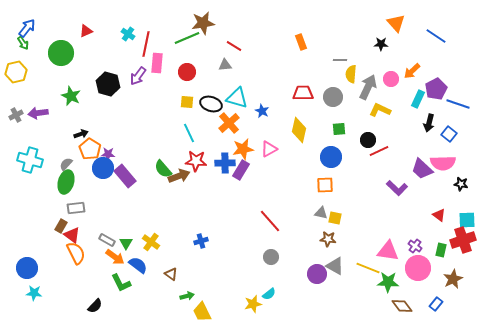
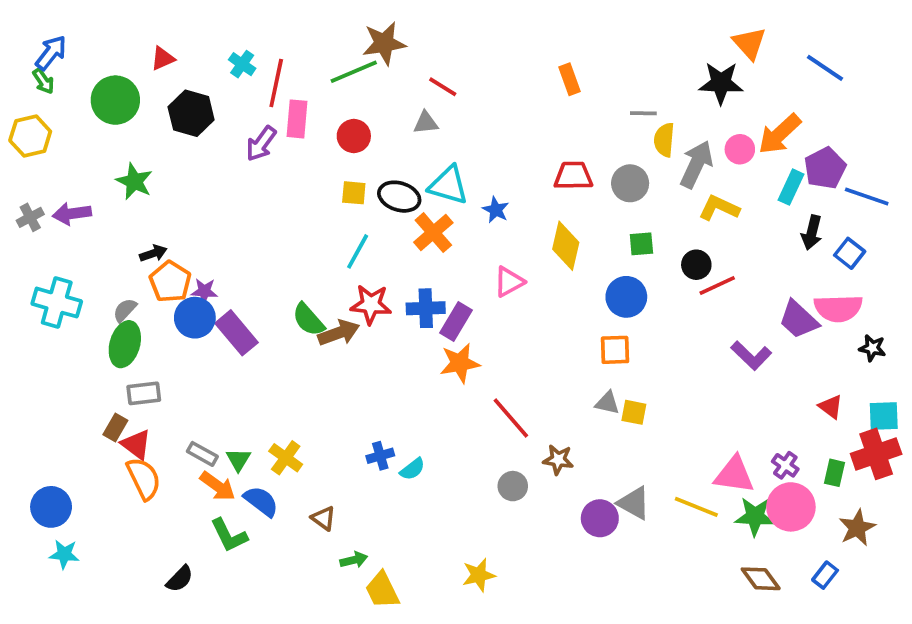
black star: (381, 44) -> (721, 83), size x1.6
orange arrow: (412, 71) -> (780, 134), size x1.4
black hexagon: (108, 84) -> (191, 113), moved
cyan line: (189, 133) -> (358, 251), turned 54
orange star: (243, 149) -> (460, 363), moved
brown star: (328, 239) -> (558, 460), moved
green star: (388, 282) -> (755, 516), moved
cyan semicircle: (269, 294) -> (412, 469), moved

